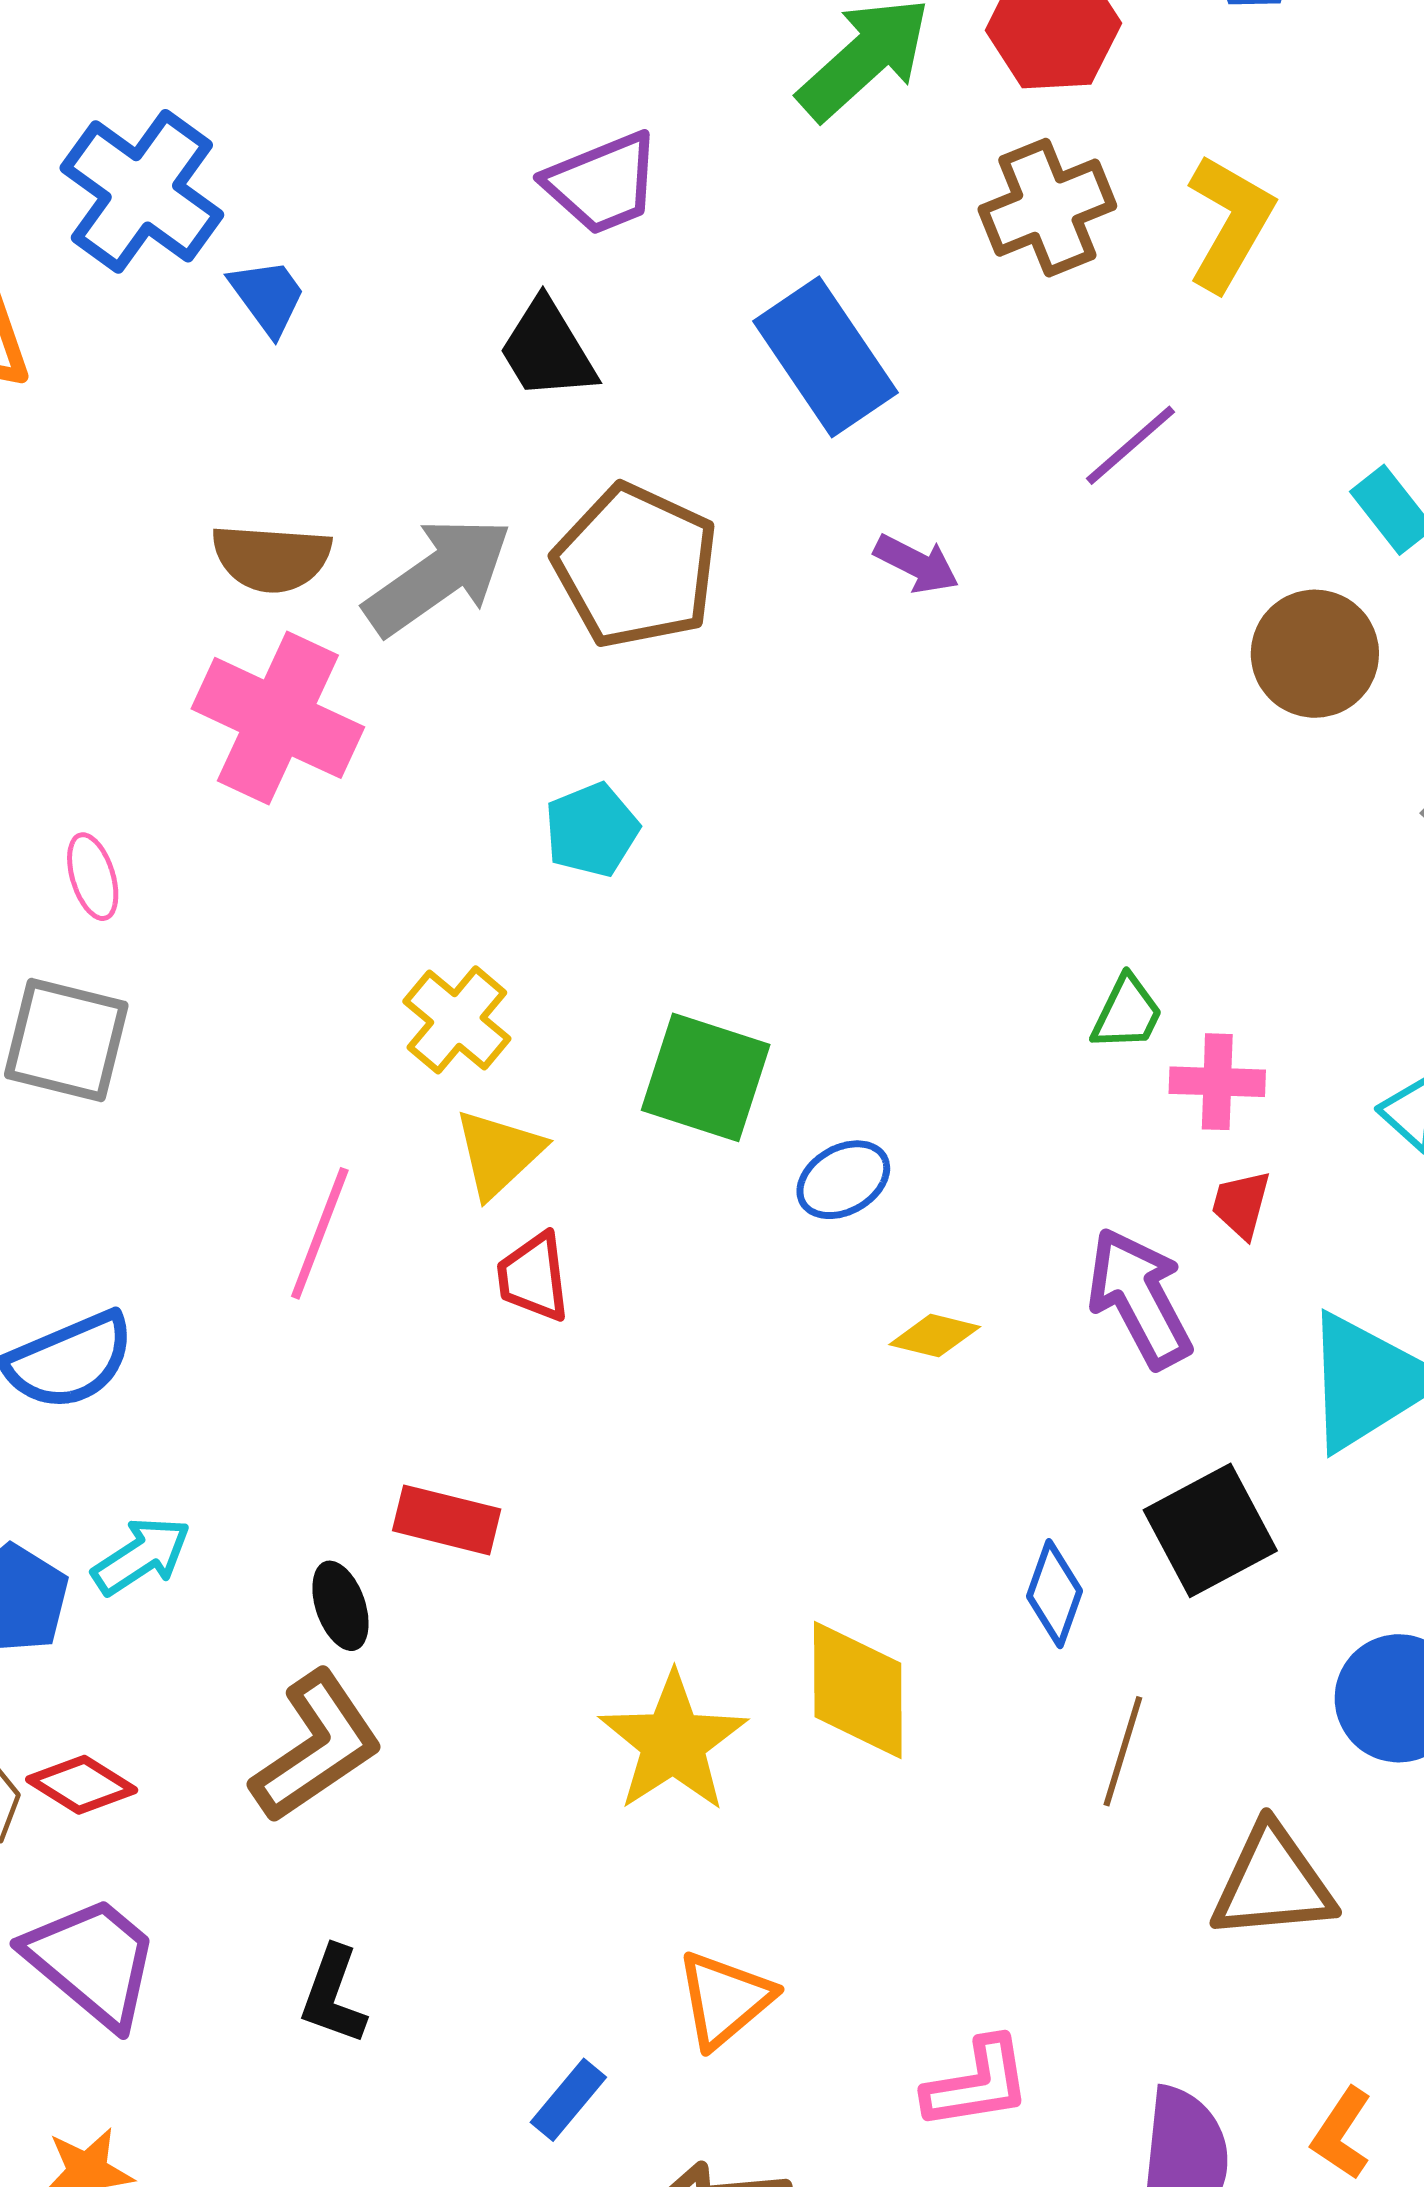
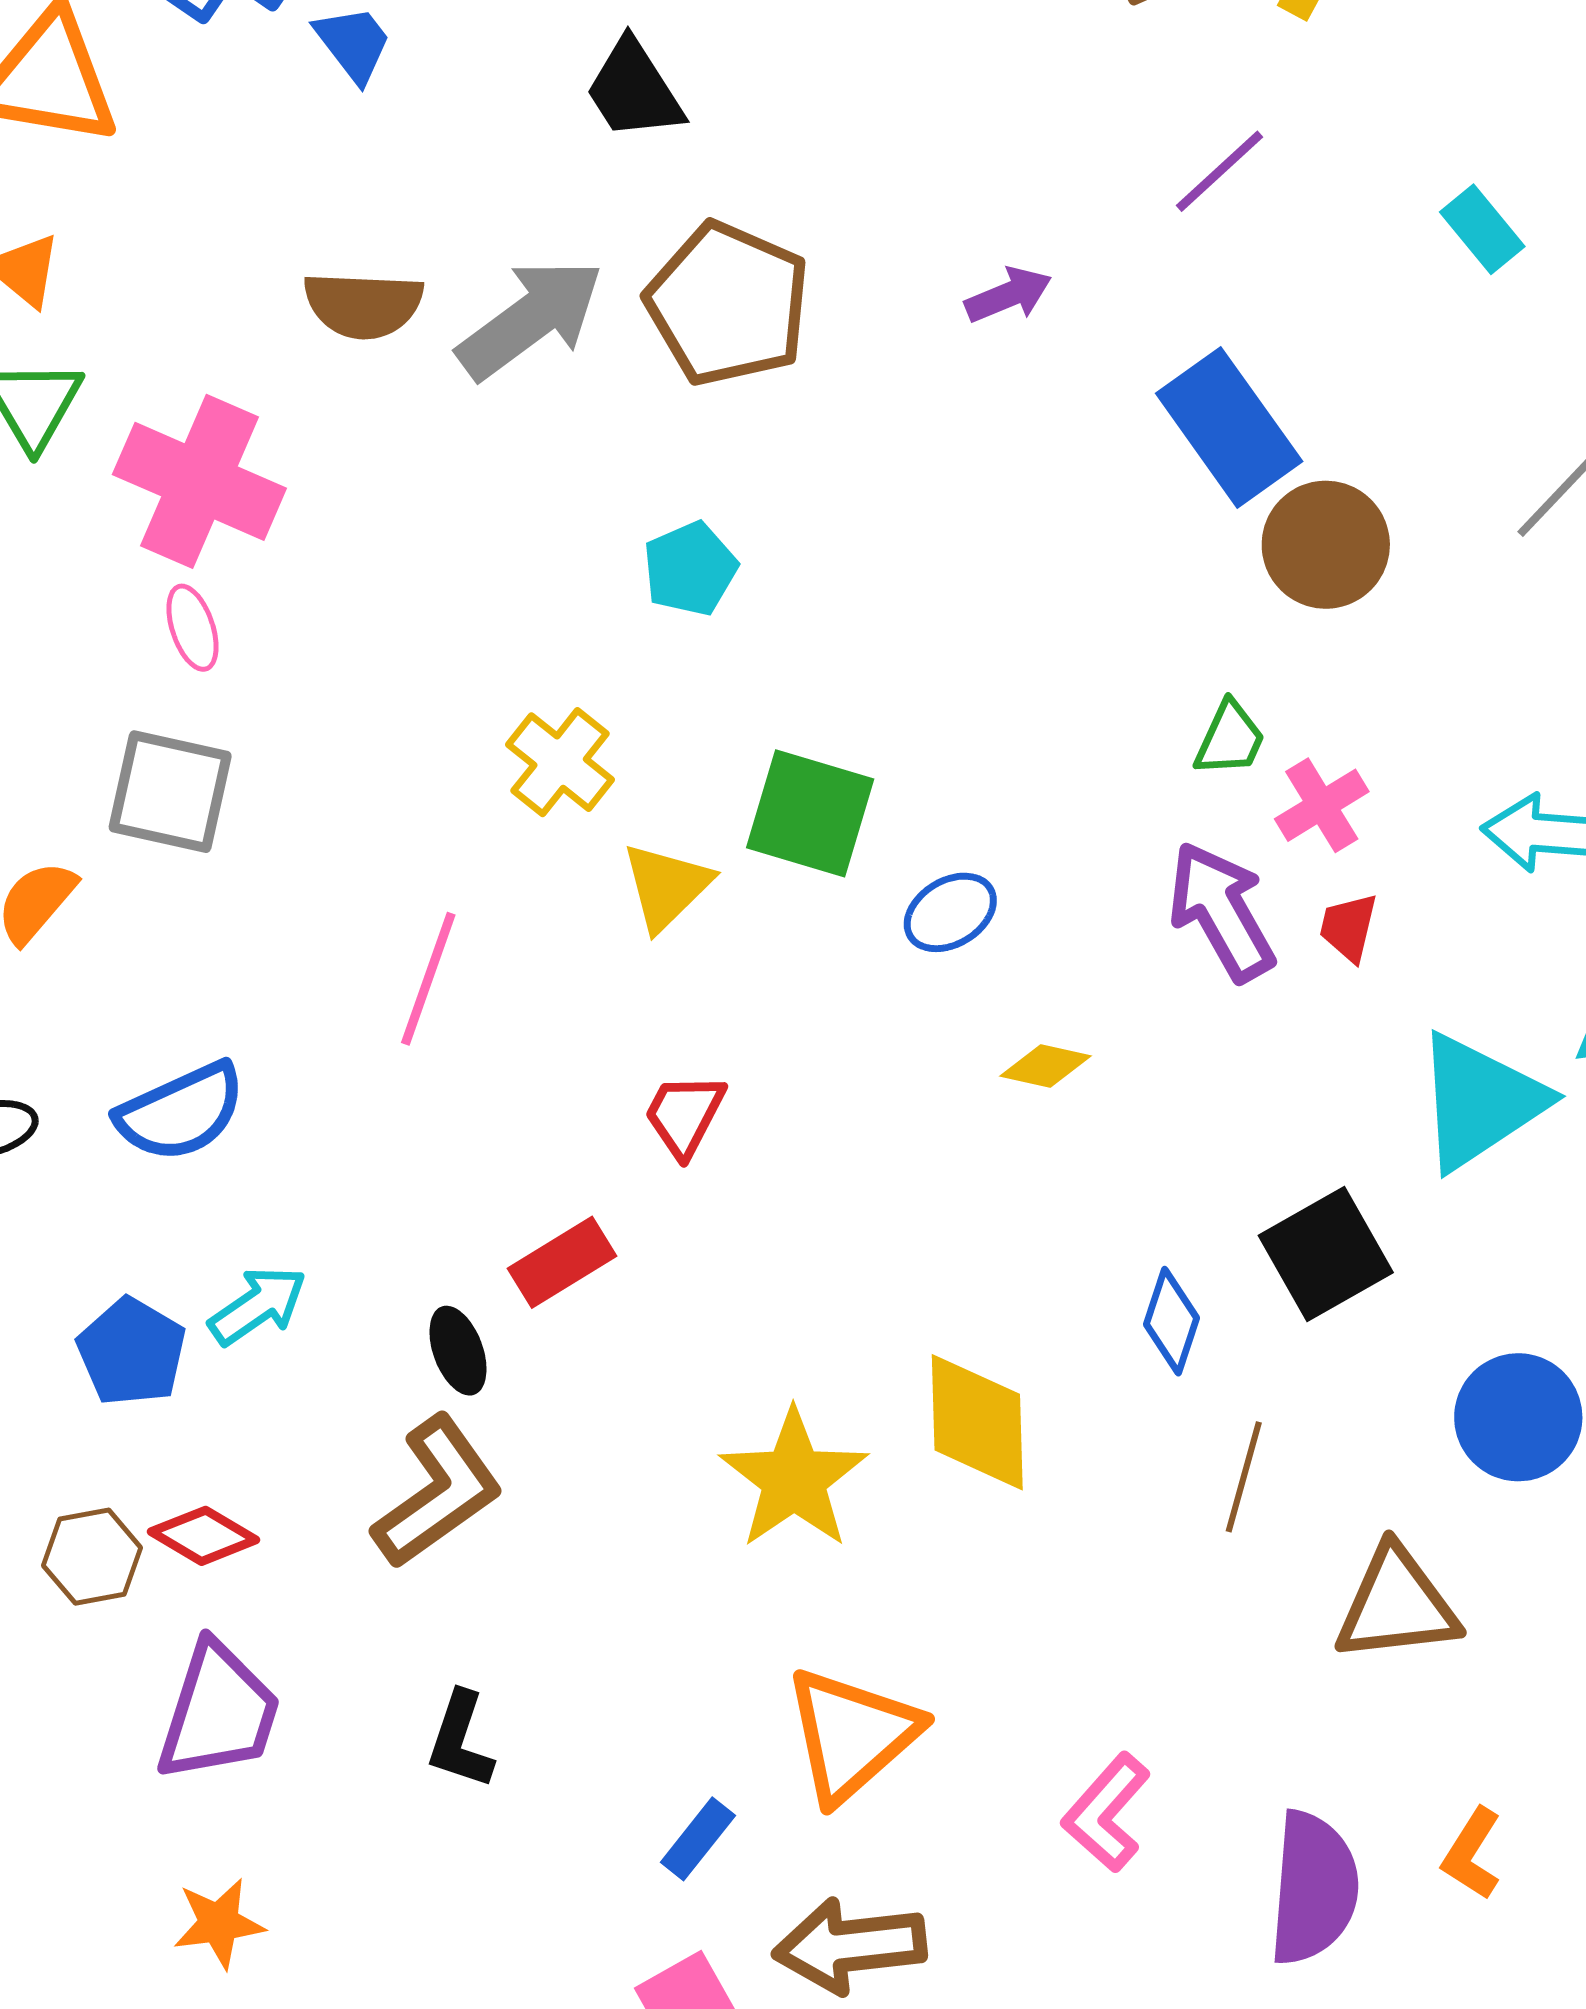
blue rectangle: (825, 357) -> (1229, 427), moved
purple arrow: (916, 564) -> (1008, 295), turned -48
brown circle: (1315, 654) -> (1326, 545), moved
pink cross: (278, 718) -> (199, 481), moved
pink cross: (1217, 1082) -> (1322, 805), turned -32
yellow triangle: (499, 1153) -> (666, 886), moved
red trapezoid: (533, 1277) -> (684, 1115), moved, turned 36
purple arrow: (1140, 1298) -> (1221, 911), moved
red rectangle: (447, 1520) -> (562, 1262), turned -44
purple trapezoid: (92, 1961) -> (219, 1712), turned 69
orange triangle: (725, 1999) -> (852, 1735), size x1.4
pink L-shape: (977, 2083) -> (1106, 1813), turned 142

